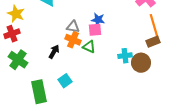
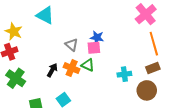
gray triangle: (73, 27) -> (72, 45), turned 32
orange cross: (73, 40) -> (72, 68), moved
brown rectangle: (153, 42) -> (153, 68), moved
brown circle: (141, 63) -> (147, 90), moved

